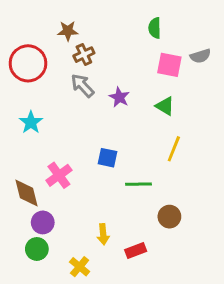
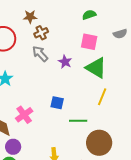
green semicircle: (155, 28) -> (89, 15), turned 72
pink square: (169, 65) -> (89, 42), moved
green triangle: (165, 106) -> (96, 68), size x1.6
brown circle: (169, 217) -> (99, 143), size x1.6

